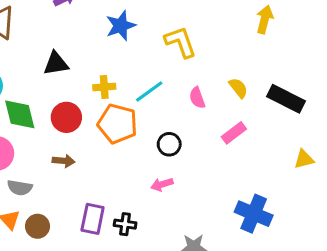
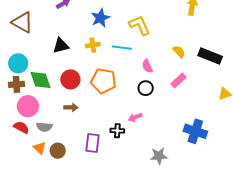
yellow cross: (104, 87) -> (93, 45), moved
cyan line: (149, 91) -> (122, 48), moved, turned 48
pink semicircle: (197, 98) -> (147, 66), moved
black circle: (169, 144) -> (146, 88), moved
black cross: (125, 224) -> (117, 131), moved

